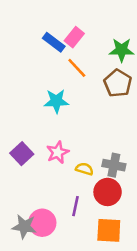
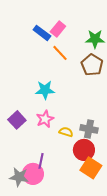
cyan star: (56, 101) -> (45, 90), moved
purple line: (76, 206) -> (41, 161), moved
orange square: (109, 230) -> (91, 168), moved, turned 30

